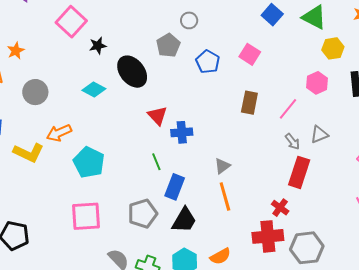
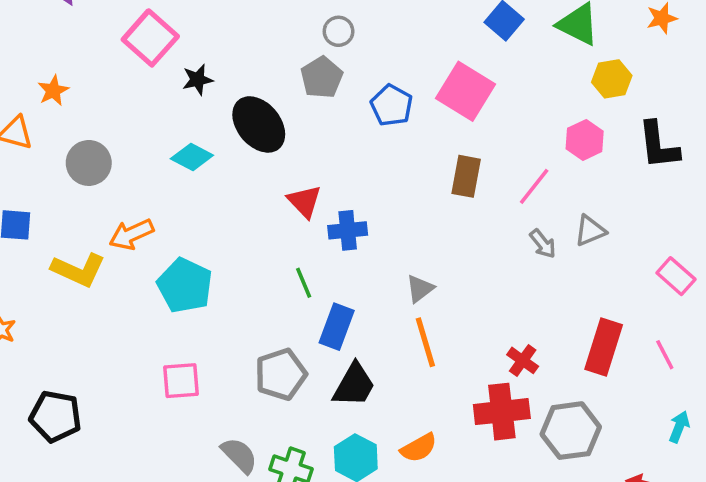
gray circle: (189, 20) -> (339, 31), moved
pink square: (250, 54) -> (465, 91), size x1.5
red rectangle: (299, 172) -> (604, 347), moved
pink square: (86, 216) -> (181, 381), size x0.7

